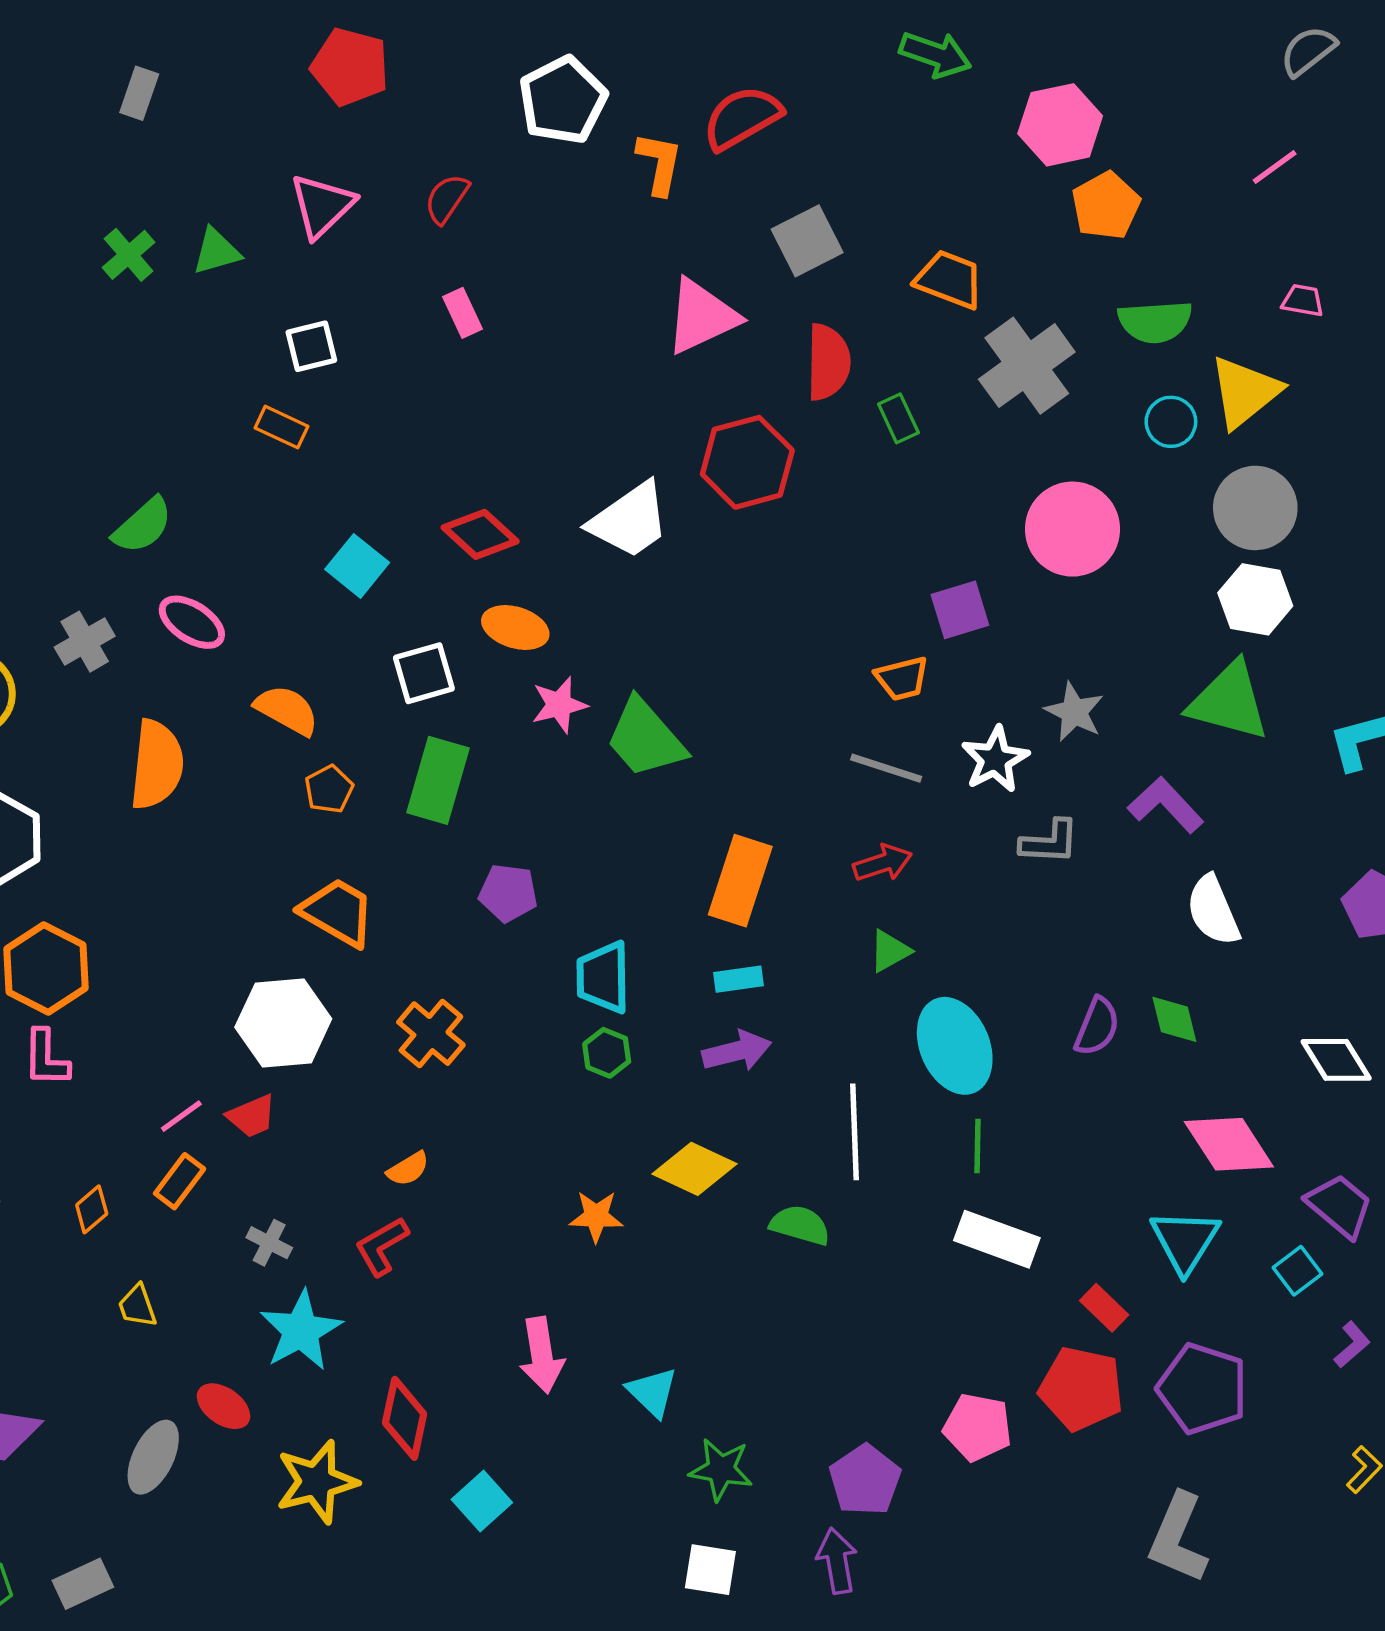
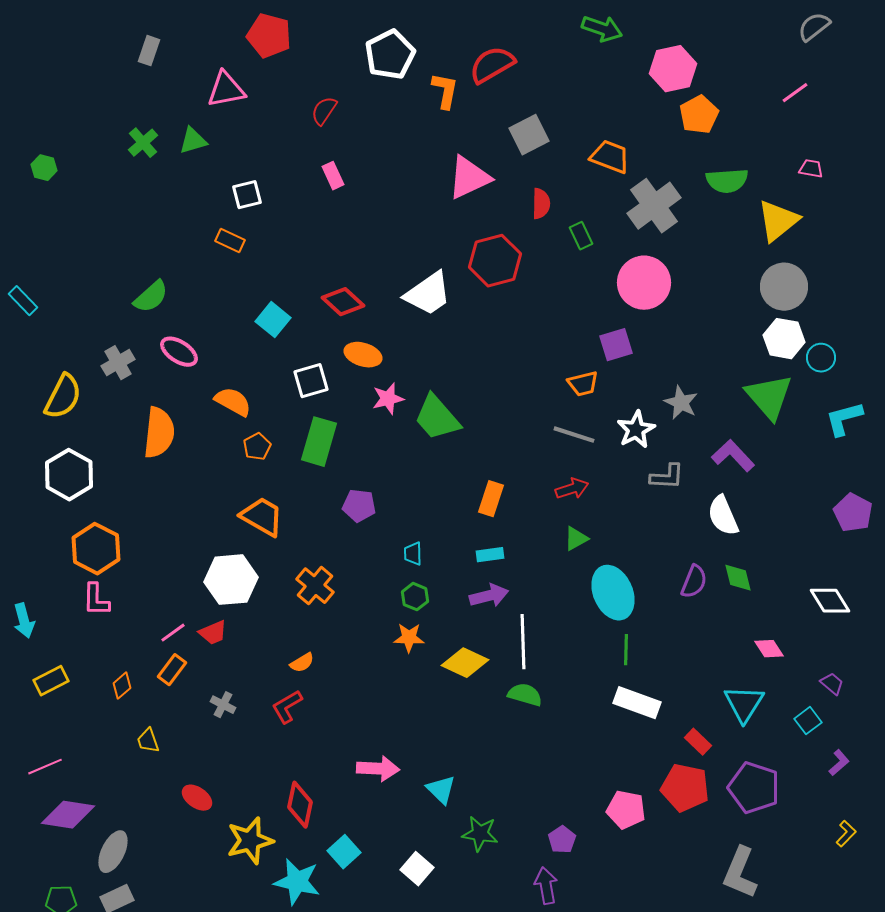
pink triangle: (322, 206) -> (226, 90), moved, turned 33
red semicircle: (828, 362) -> (541, 204), size x0.7
cyan circle: (1171, 422) -> (821, 358), moved
pink circle: (1072, 529) -> (644, 283), moved
green triangle: (1229, 701) -> (769, 397), turned 34
orange rectangle: (740, 881) -> (491, 499), size x0.7
white semicircle: (1213, 910) -> (723, 516), moved
cyan trapezoid: (603, 977) -> (413, 554), size x0.6
white line: (855, 1132) -> (523, 642), moved
pink diamond: (1229, 1144) -> (769, 649), size x0.6
purple trapezoid: (1340, 1206) -> (832, 684), size x0.6
orange star: (596, 1216) -> (409, 638), moved
cyan star: (301, 1331) -> (297, 882), moved, turned -30
pink arrow: (542, 1355) -> (378, 769), turned -78
gray ellipse: (153, 1457) -> (113, 852), moved
purple pentagon: (865, 1480) -> (562, 840), size x0.7
white square: (710, 1570) -> (417, 869), moved, turned 32

